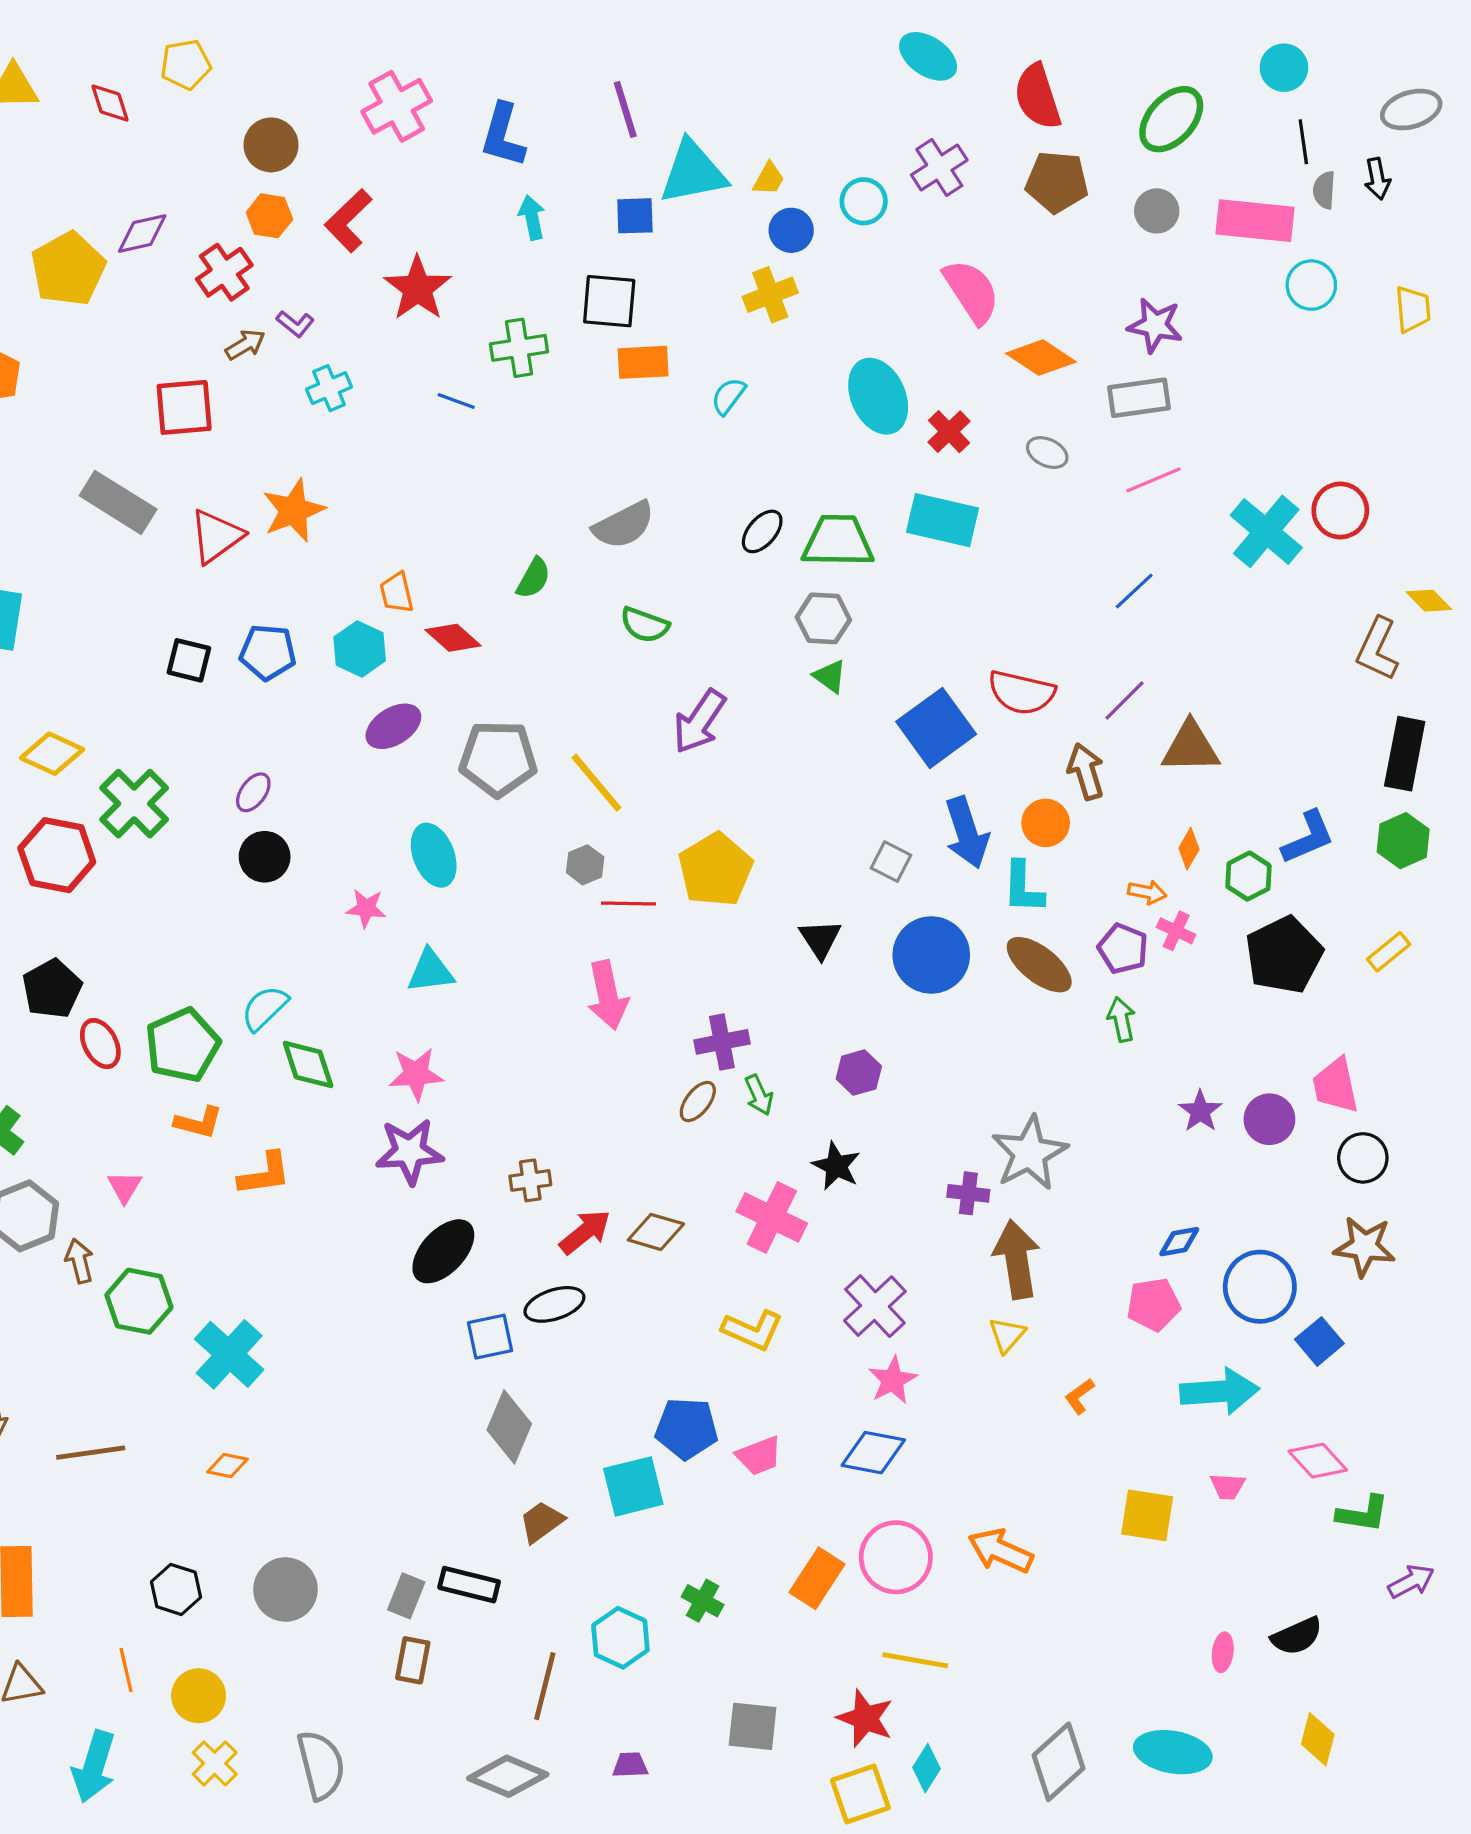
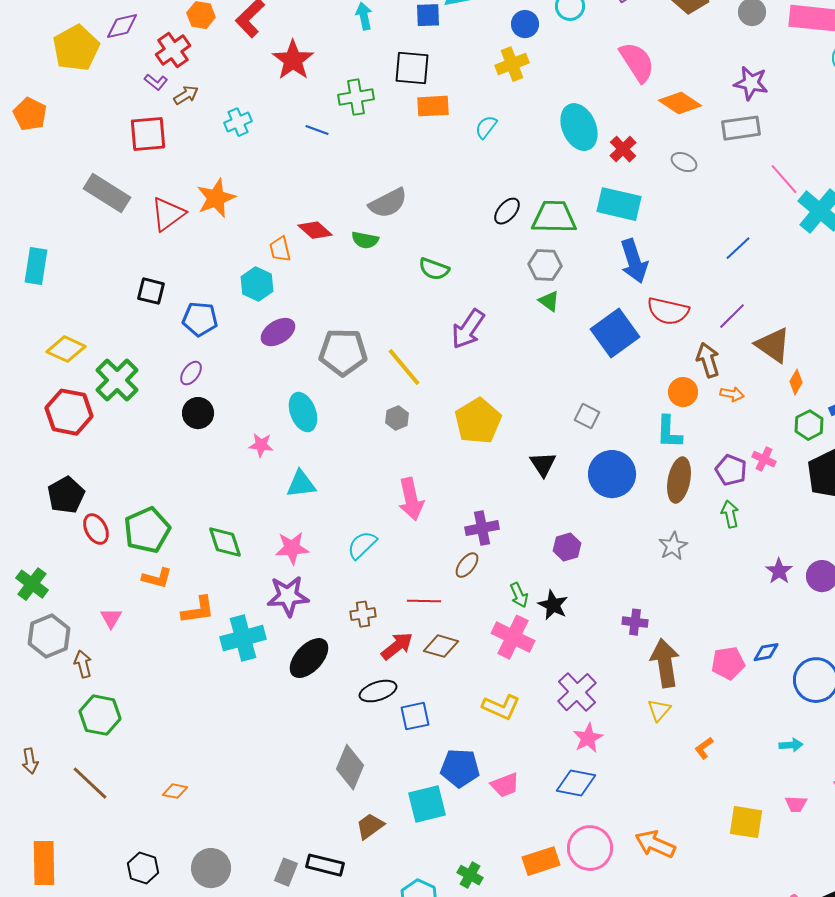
purple L-shape: (295, 324) -> (156, 82), moved
pink line: (1154, 480) -> (784, 179), moved, turned 72
gray semicircle: (624, 525) -> (388, 203), moved
green semicircle: (534, 578) -> (365, 240), turned 72
red diamond: (453, 638) -> (315, 230), moved
blue pentagon: (268, 652) -> (200, 319), moved
brown triangle: (1191, 747) -> (773, 345), turned 36
blue arrow: (967, 833) -> (634, 261), moved
orange diamond: (1189, 849) -> (796, 382), moved
orange arrow: (1147, 892) -> (732, 394), moved
red line: (629, 903) -> (424, 601), moved
brown ellipse: (1039, 965) -> (679, 480), turned 63
cyan semicircle: (265, 1008) -> (362, 545), moved
green arrow: (759, 1095) -> (519, 595), moved
gray star: (1030, 1153) -> (673, 546), moved, size x0.6
green hexagon: (139, 1301) -> (100, 715), moved
pink pentagon: (1154, 1304) -> (728, 663), moved
blue square: (490, 1337) -> (415, 716), moved
cyan cross: (229, 1354) -> (243, 638), moved, turned 33
cyan arrow: (1220, 1391) -> (791, 745), size x0.5
brown line: (91, 1453) -> (90, 783), turned 51
orange rectangle: (817, 1578) -> (541, 861), turned 39

